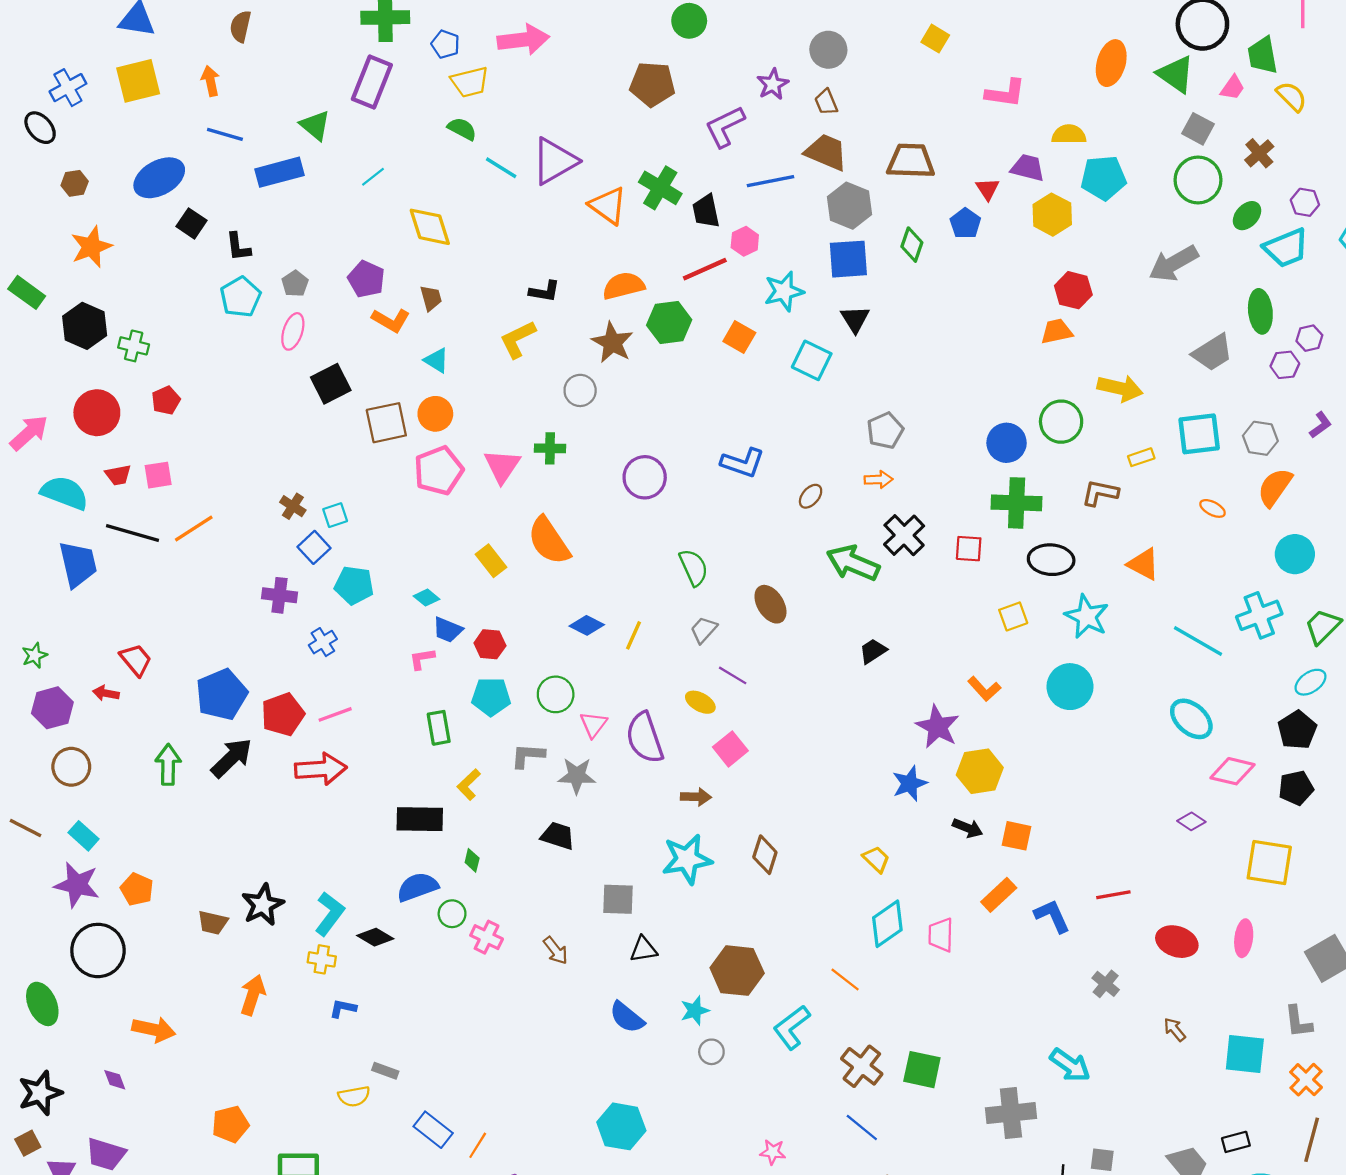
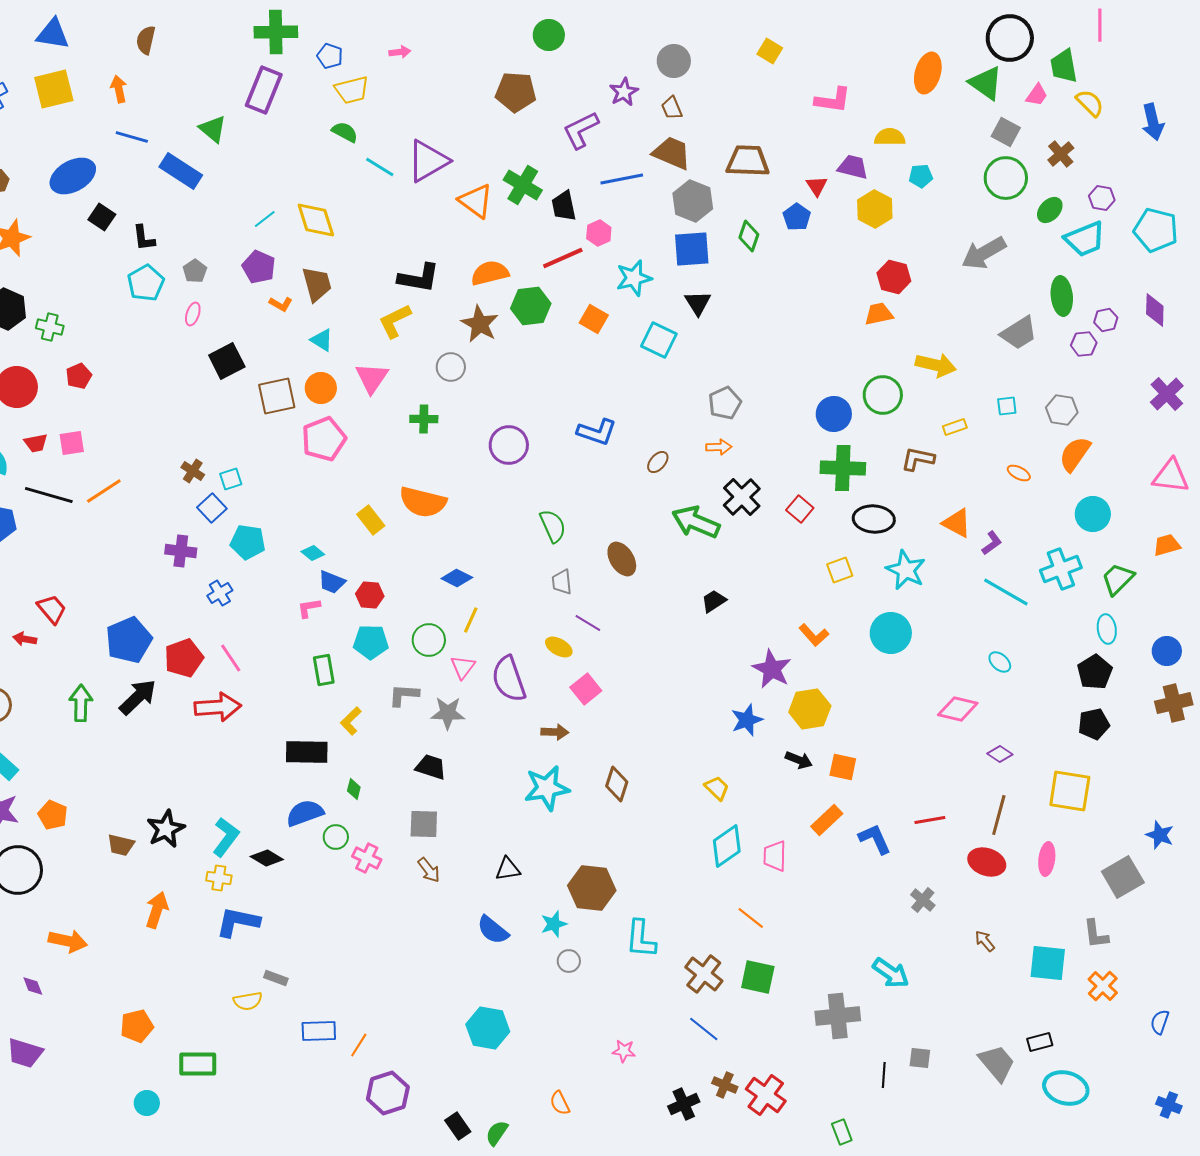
pink arrow: (523, 40) -> (400, 52), size x0.5
blue rectangle: (279, 172) -> (181, 171), turned 48
cyan line: (373, 177) -> (265, 219), moved
cyan pentagon: (1103, 178) -> (921, 176), size x0.6
black L-shape: (544, 291) -> (419, 278), size x1.5
brown trapezoid: (431, 298) -> (317, 284), size x1.5
orange L-shape: (391, 320) -> (281, 304), size x0.7
pink ellipse: (293, 331) -> (193, 314), size x0.7
purple L-shape: (1320, 425) -> (992, 543), moved
cyan square: (1199, 434) -> (1007, 406), size x0.5
pink triangle: (502, 466) -> (372, 378), moved
orange semicircle: (549, 541) -> (423, 502), turned -42
red square: (969, 549) -> (800, 509), turned 36
gray trapezoid: (704, 630) -> (562, 582), turned -48
yellow line: (634, 635) -> (471, 620), moved
cyan ellipse: (1310, 682) -> (1107, 629), turned -64
pink line: (335, 714) -> (231, 658), turned 76
cyan ellipse: (1191, 719) -> (1000, 662), size x0.6
pink diamond: (1233, 771) -> (958, 709), moved
gray square: (618, 899) -> (424, 824), moved
orange line: (845, 979) -> (751, 918), moved
blue L-shape: (343, 1008) -> (238, 922), size x1.8
cyan L-shape: (792, 1027) -> (641, 939), turned -48
blue rectangle: (433, 1130) -> (319, 1031), turned -40
brown line: (1312, 1140) -> (999, 815), moved

